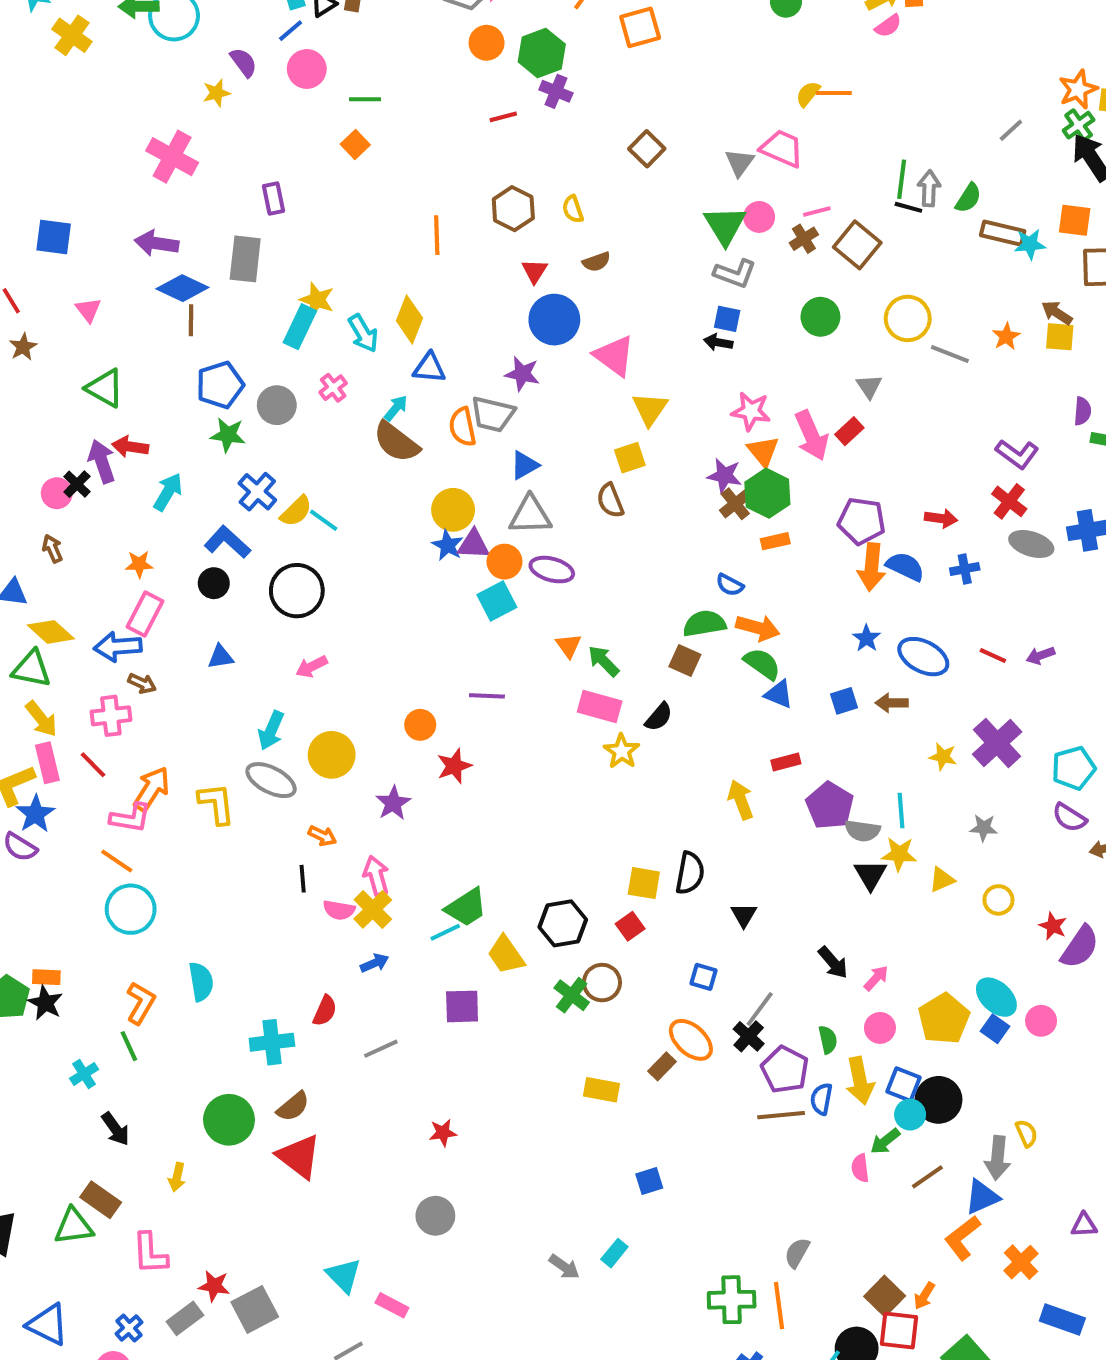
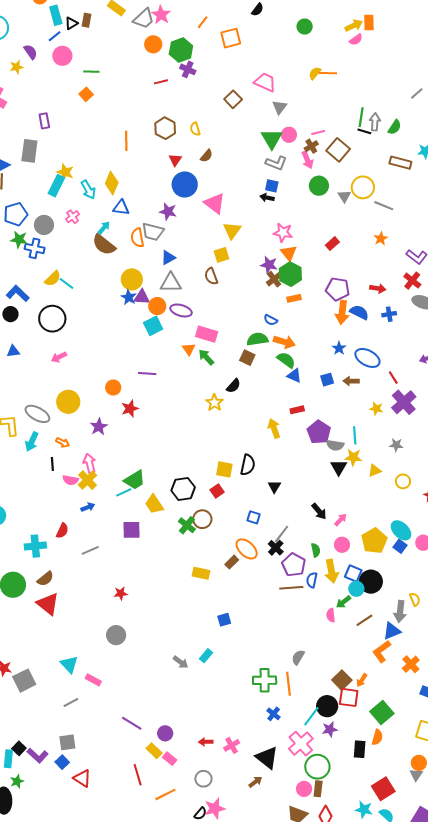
pink trapezoid: (782, 148) -> (265, 82), moved
brown rectangle: (1003, 233) -> (400, 163), moved
brown semicircle: (596, 262) -> (207, 156), turned -32
orange star: (1006, 336) -> (381, 239), moved
gray triangle: (869, 386) -> (344, 196), moved
pink arrow: (811, 436) -> (307, 160), moved, size x0.7
blue cross: (257, 492) -> (35, 248), moved, turned -30
red line: (993, 656) -> (393, 378), moved, turned 32
pink rectangle: (600, 707) -> (207, 334), moved
cyan arrow: (271, 730) -> (32, 442), moved

